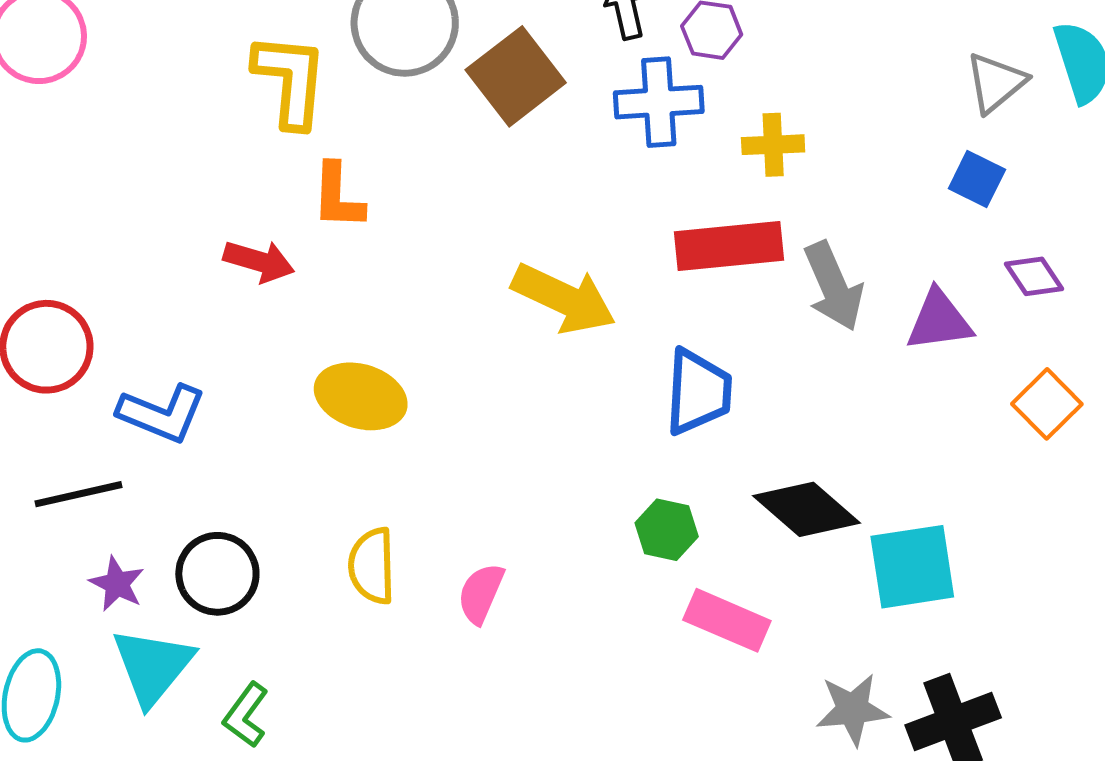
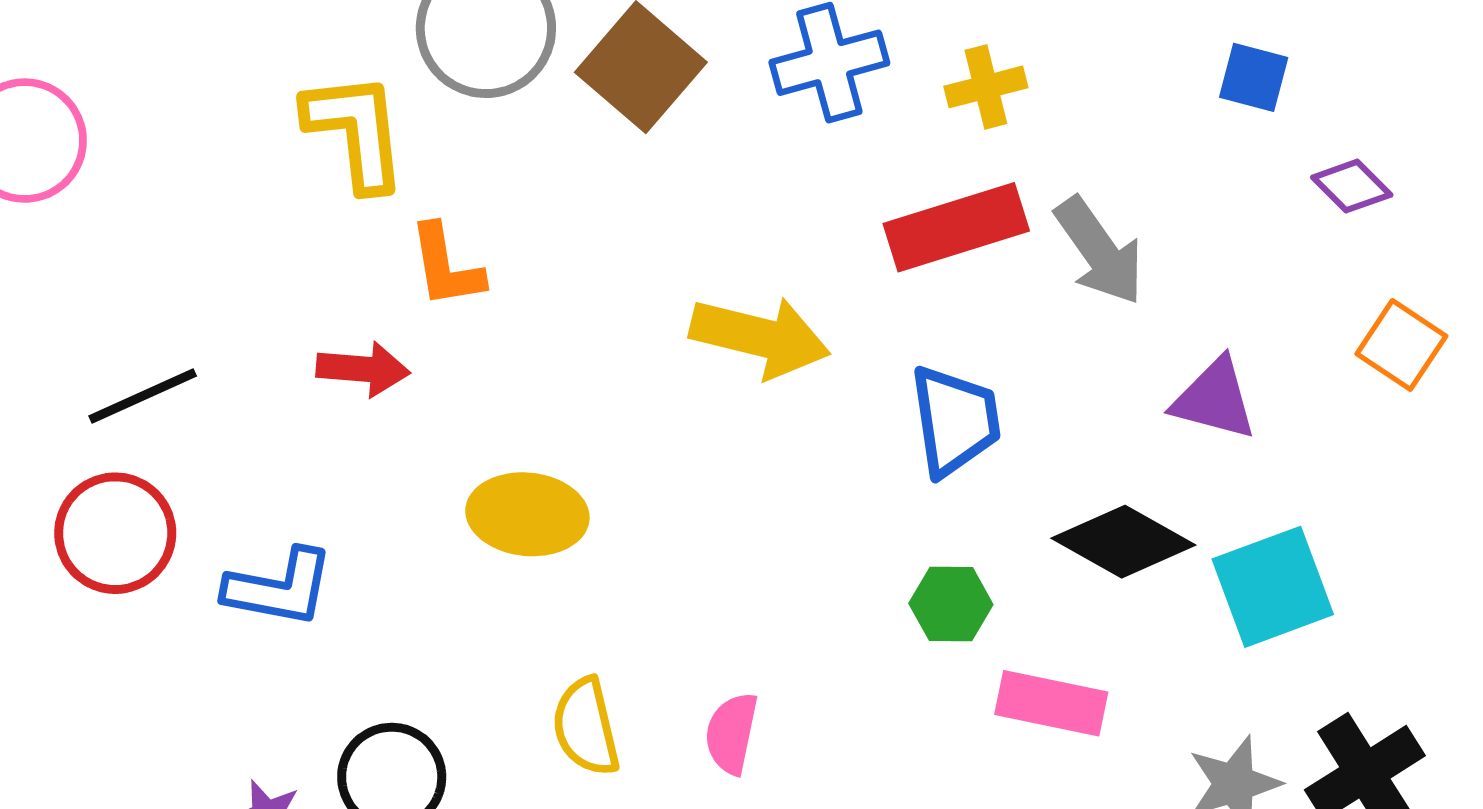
purple triangle: (939, 321) -> (1214, 399), moved, turned 34
black line: (79, 494) -> (143, 396), moved

